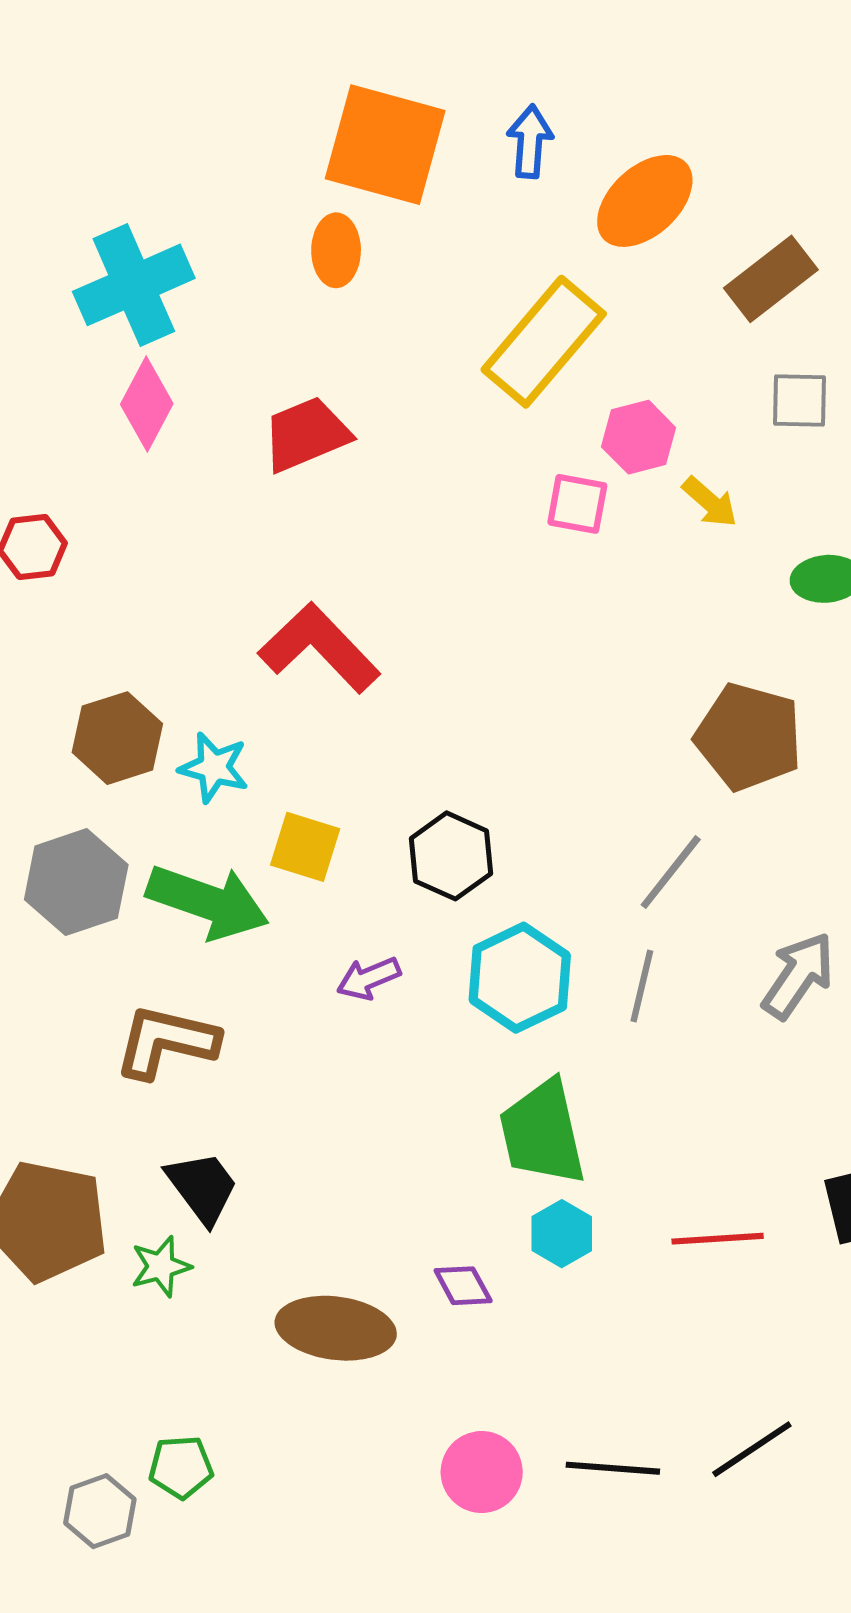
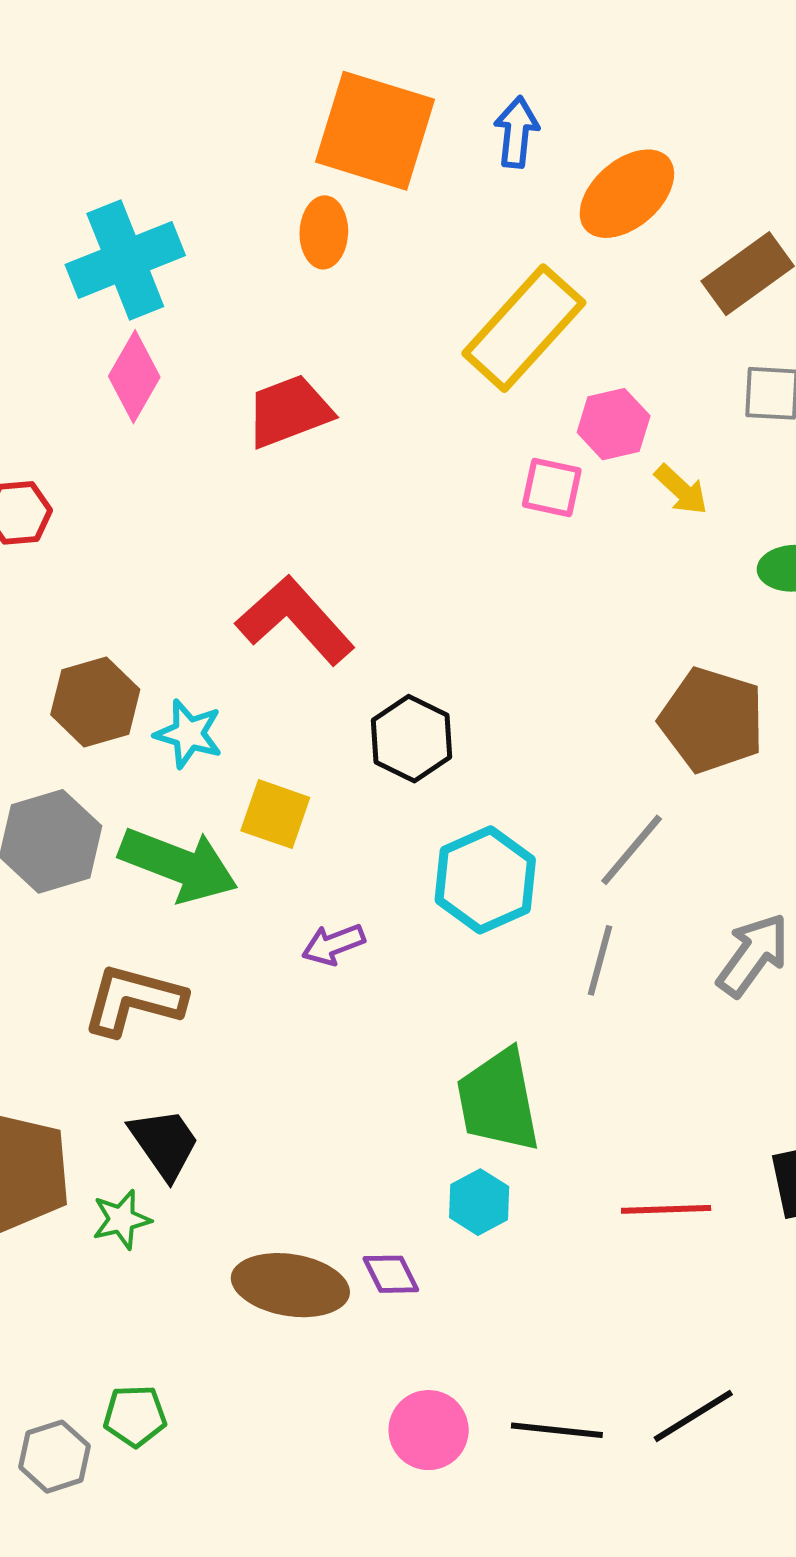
black hexagon: (451, 856) -> (411, 739), moved
cyan hexagon: (520, 978) -> (485, 880), moved
cyan hexagon: (562, 1234) -> (479, 1202), moved
purple diamond: (463, 1286) -> (391, 1274), moved

